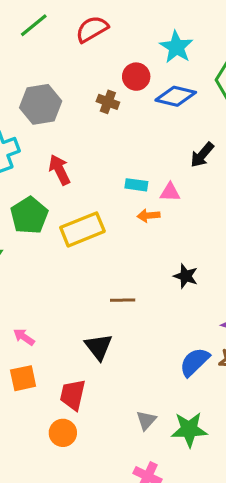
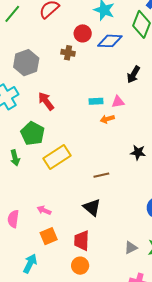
yellow rectangle: (82, 229) -> (57, 157), moved
gray triangle: (146, 420) -> (131, 248), turned 32

